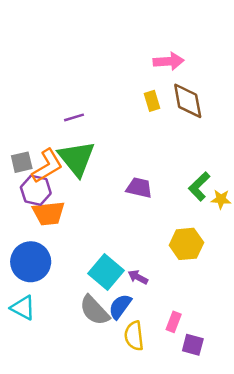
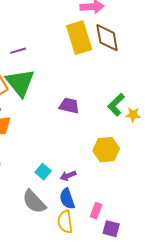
yellow rectangle: (152, 101) -> (79, 38), size x2.0
cyan square: (106, 272) -> (43, 172), size x0.6
purple arrow: (138, 277) -> (68, 176), turned -49
blue semicircle: (120, 306) -> (67, 199), moved, turned -55

